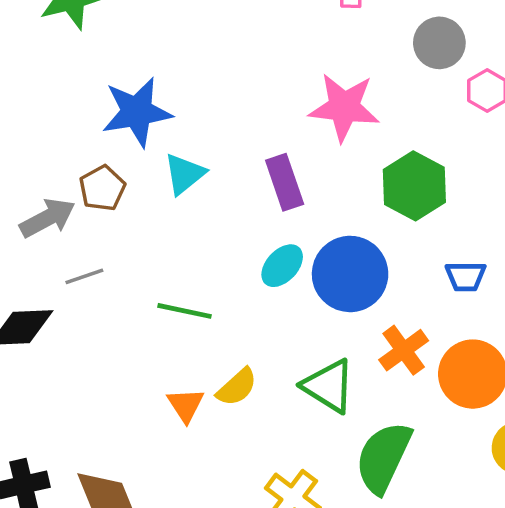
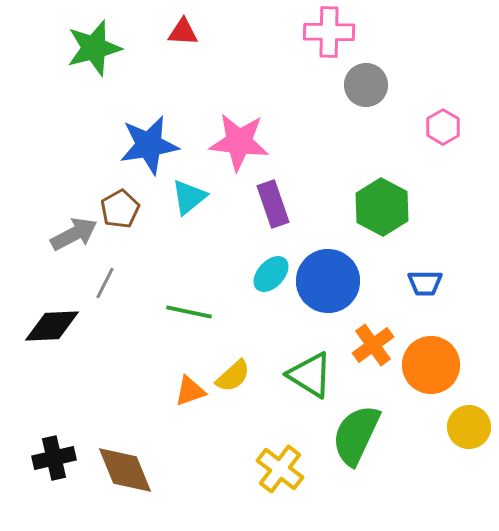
gray circle: (439, 43) -> (366, 85), moved
pink star: (344, 107) -> (239, 142), moved
gray line: (84, 276) -> (105, 283), turned -44
orange triangle: (186, 405) -> (190, 391), turned 44

